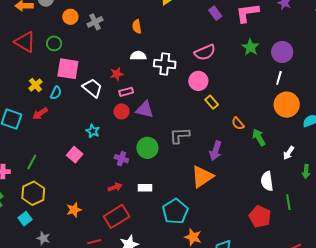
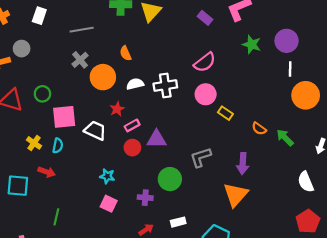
orange circle: (70, 17) -> (103, 77), moved, size x1.5
red arrow: (40, 114) -> (47, 172), turned -112
pink square: (75, 155) -> (109, 204), moved
green line: (32, 162) -> (56, 217), moved
red pentagon: (260, 217) -> (308, 221), turned 30

